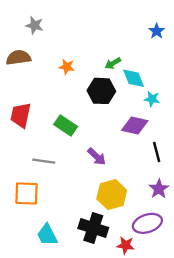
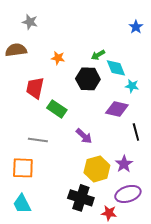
red trapezoid: (21, 115) -> (35, 88), moved
purple star: (159, 189) -> (124, 164), moved
cyan trapezoid: (47, 235) -> (22, 204), moved

